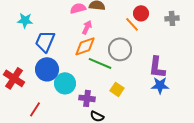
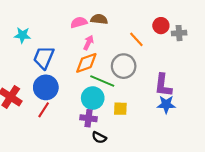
red circle: (141, 13) -> (161, 26), moved
cyan circle: (65, 83) -> (93, 98), moved
yellow square: (117, 89) -> (120, 109), turned -32
red line: (35, 109) -> (44, 110), moved

